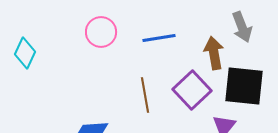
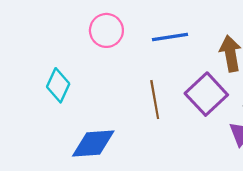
cyan diamond: (25, 53) -> (58, 85), moved

